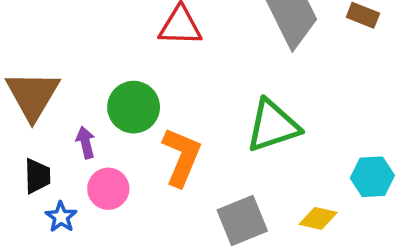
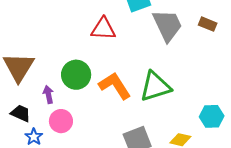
orange L-shape: (182, 157) -> (115, 86), moved, turned -56
black trapezoid: (37, 176) -> (21, 113), turned -65

